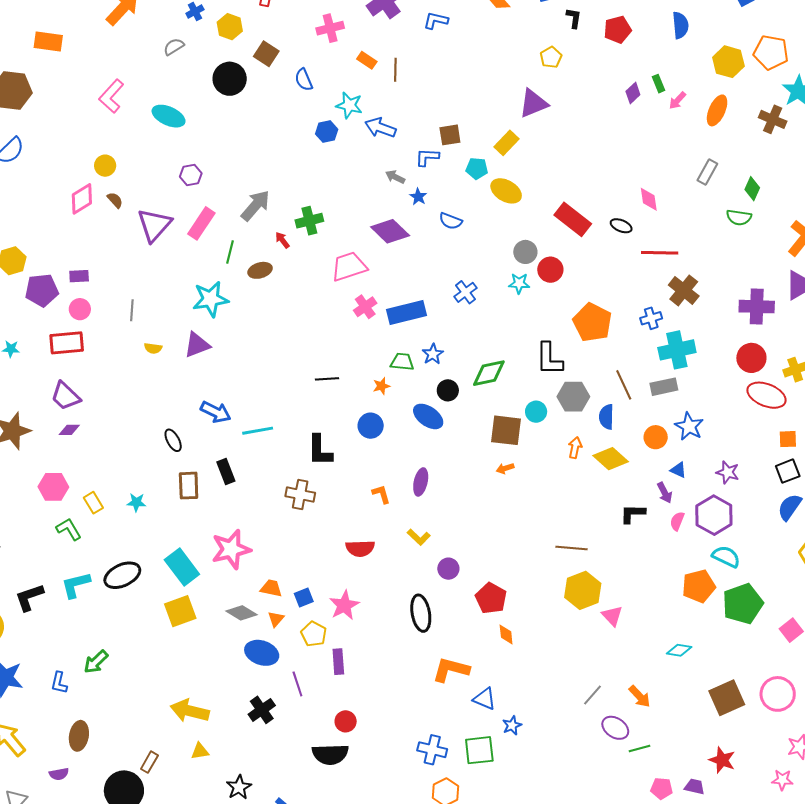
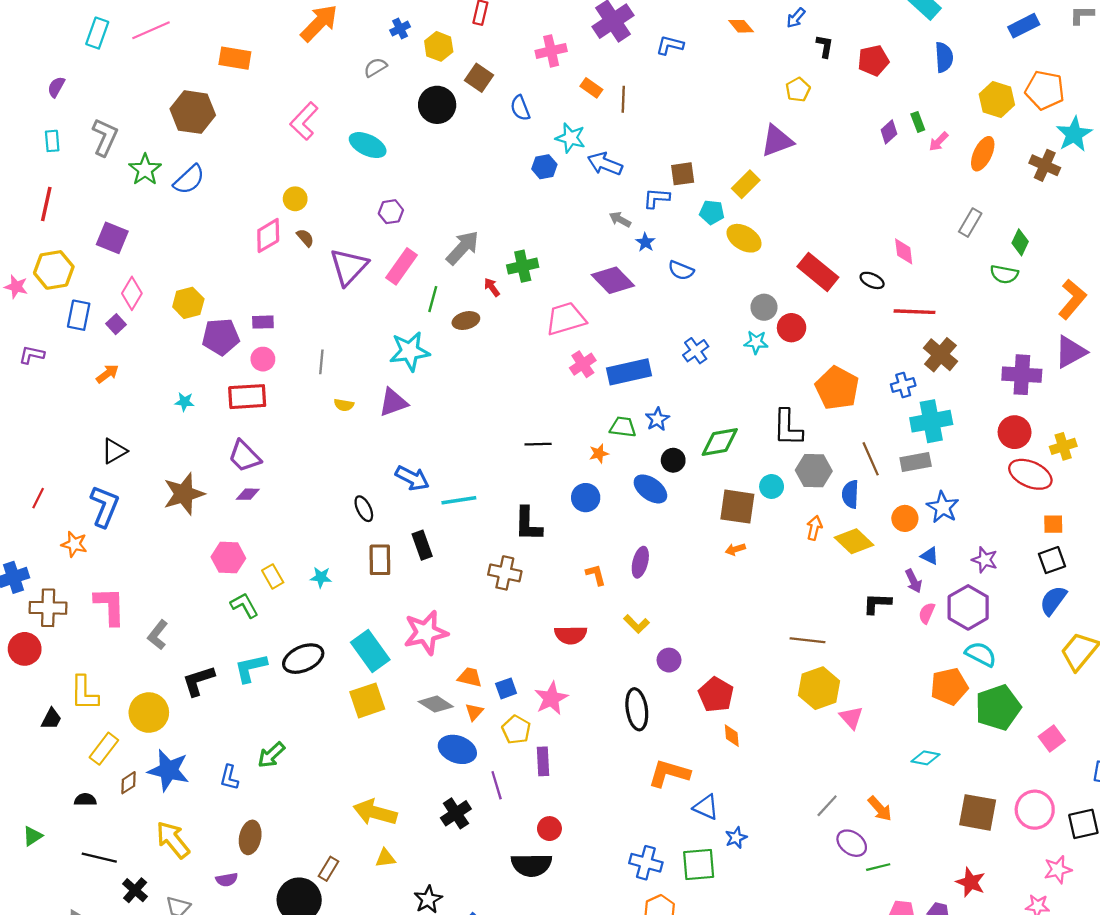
brown square: (727, 698) -> (978, 812), turned 33

